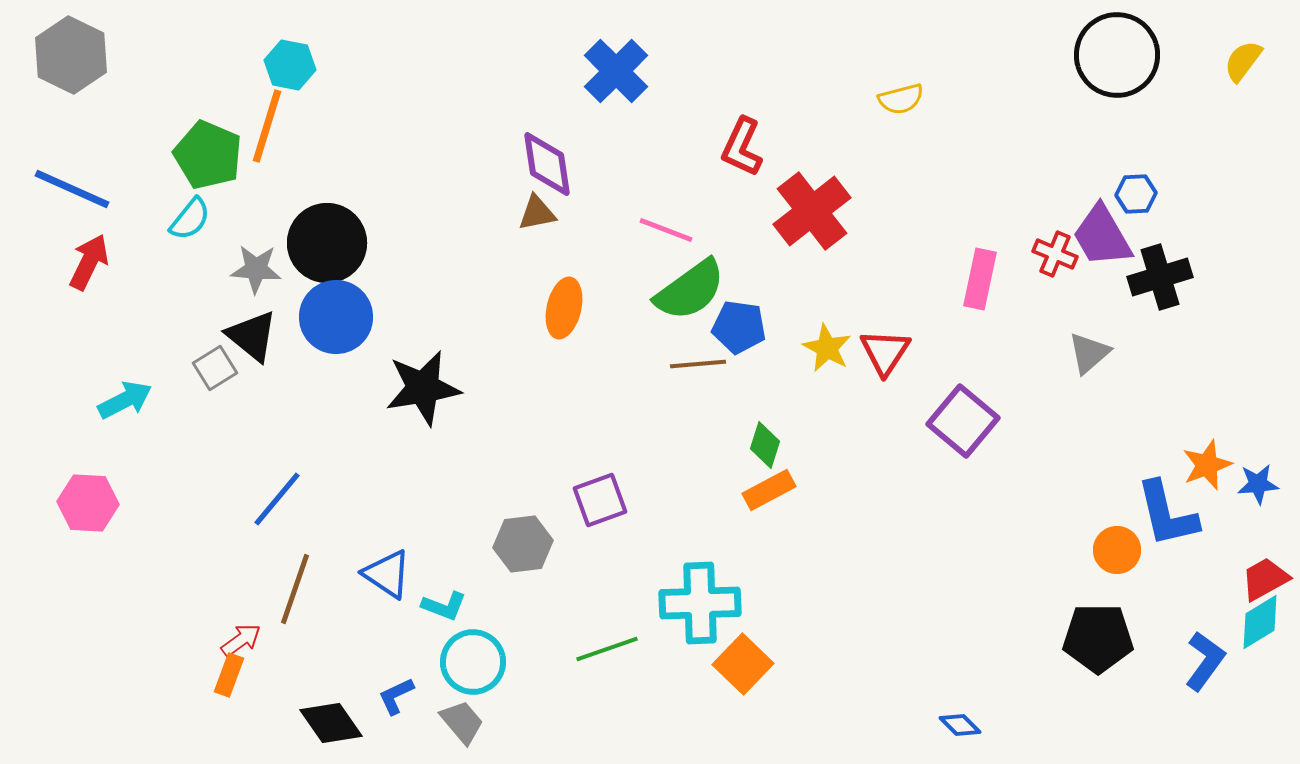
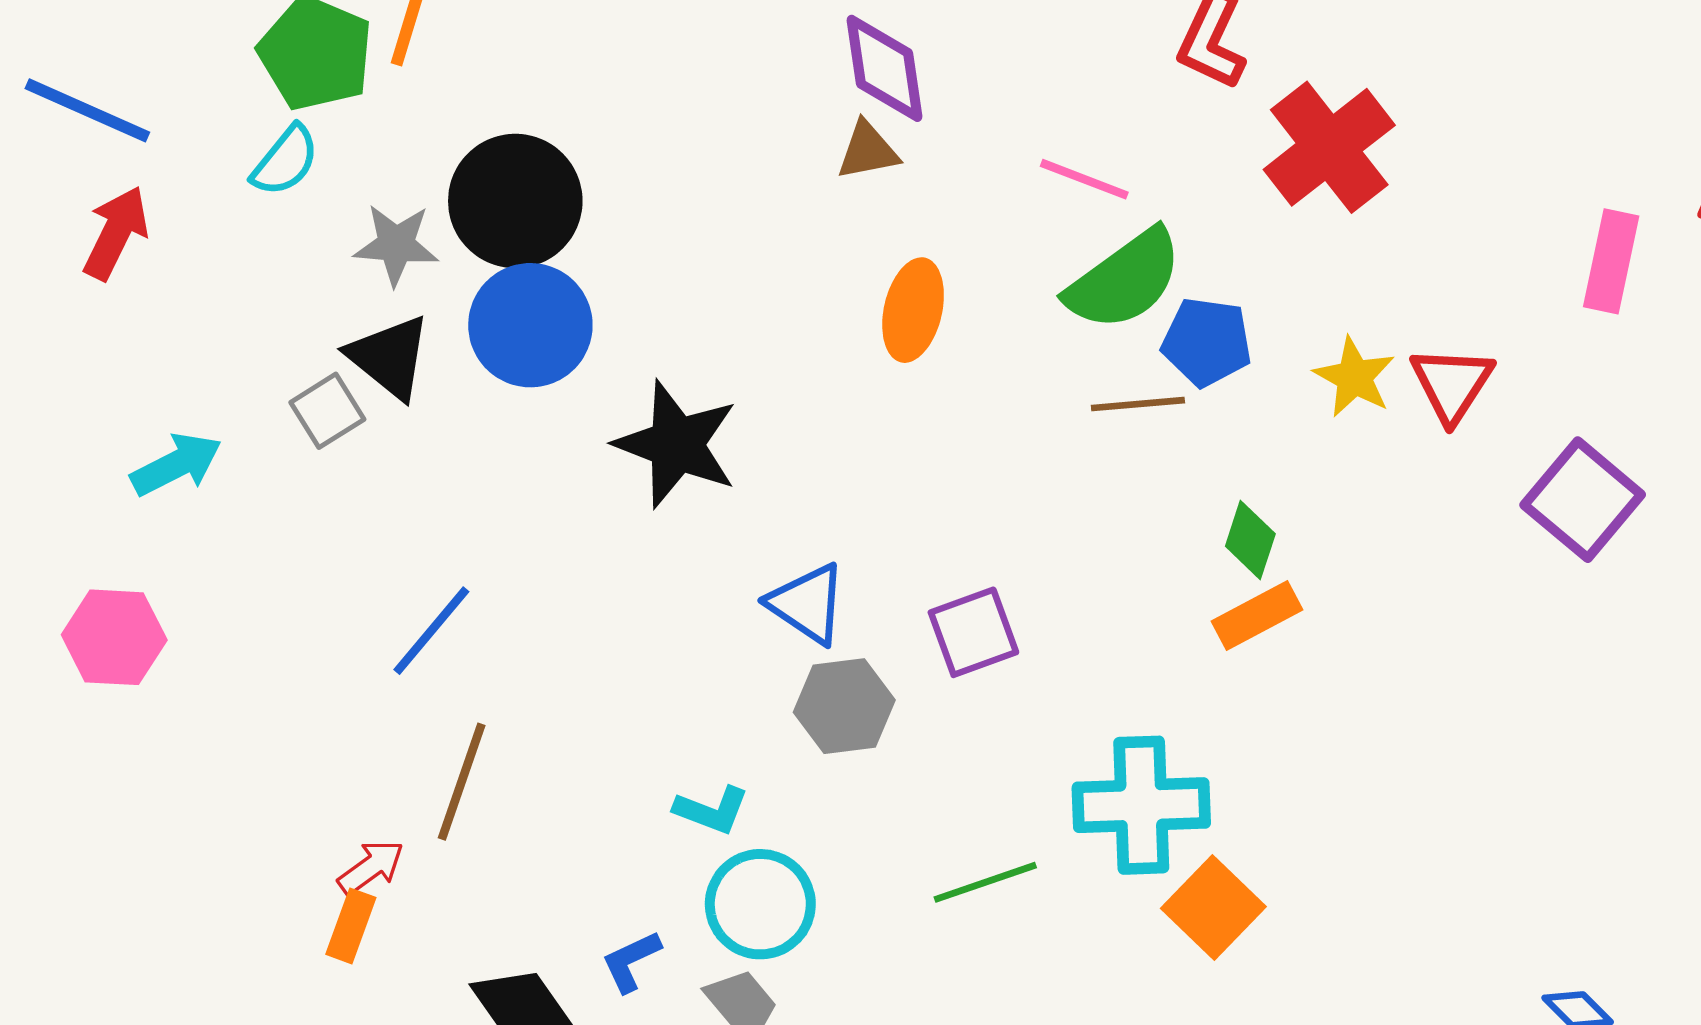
black star: (423, 388) -> (676, 444), turned 30
blue triangle: (387, 574) -> (807, 604), moved

